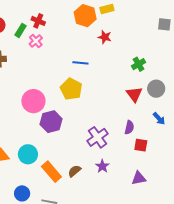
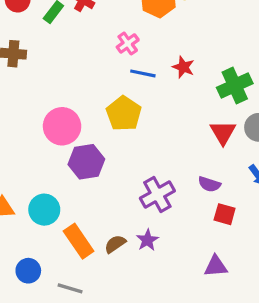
red star: (105, 37) -> (183, 67), moved
pink cross: (36, 41) -> (128, 44), moved
green cross: (138, 64) -> (235, 85), size x1.5
purple semicircle: (129, 127) -> (209, 184), turned 88
purple star: (102, 166) -> (147, 240), moved

